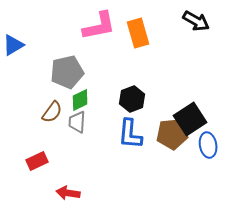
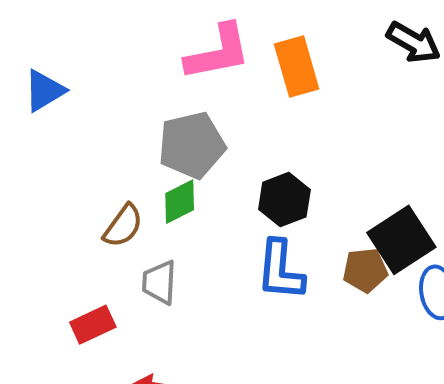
gray pentagon: (67, 72) -> (192, 145), moved
gray trapezoid: (77, 122) -> (159, 282), moved
brown pentagon: (172, 134) -> (365, 270), size x0.7

